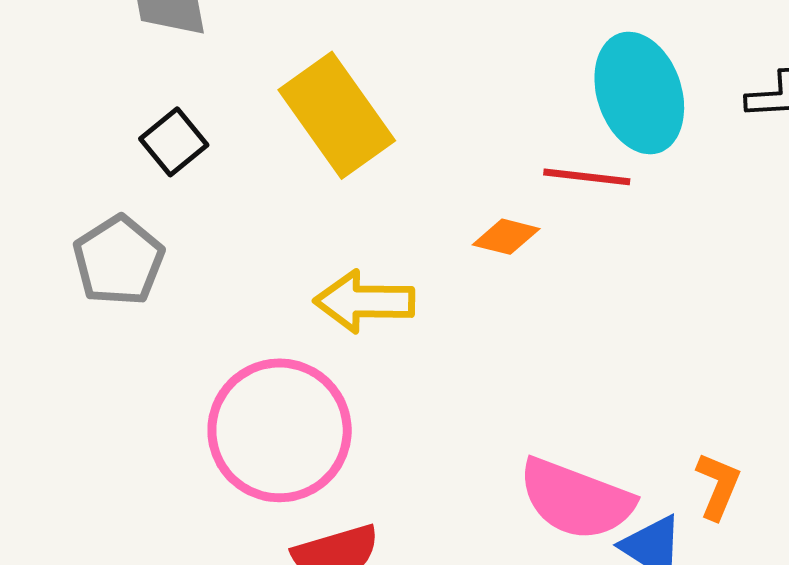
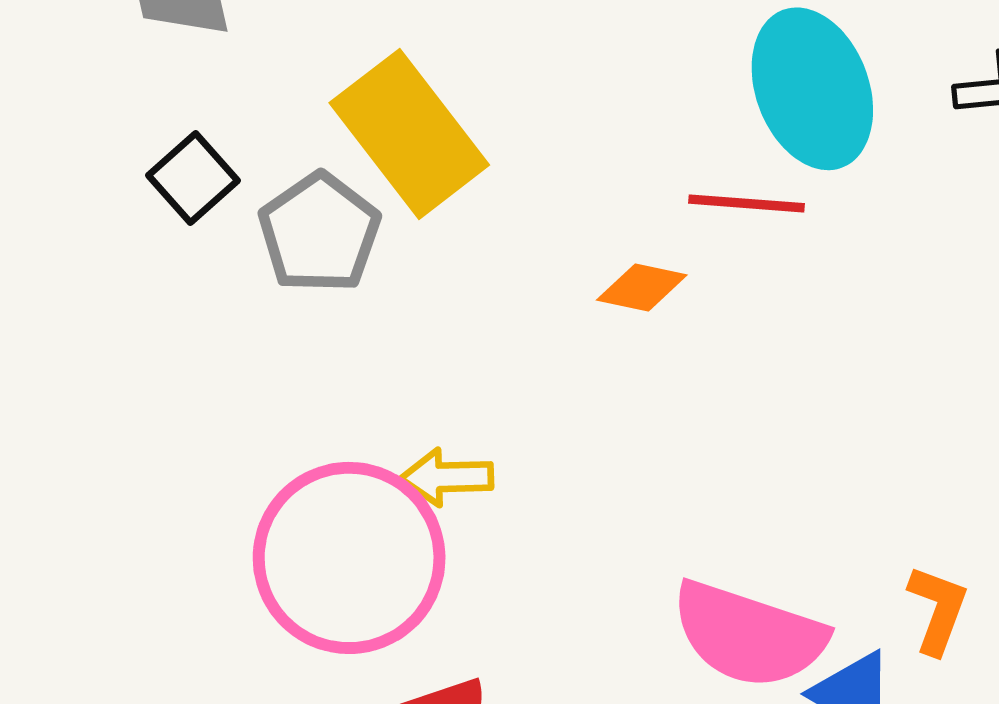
gray pentagon: (119, 261) -> (319, 233), moved
yellow arrow: (364, 301) -> (447, 477), moved, size x0.7

